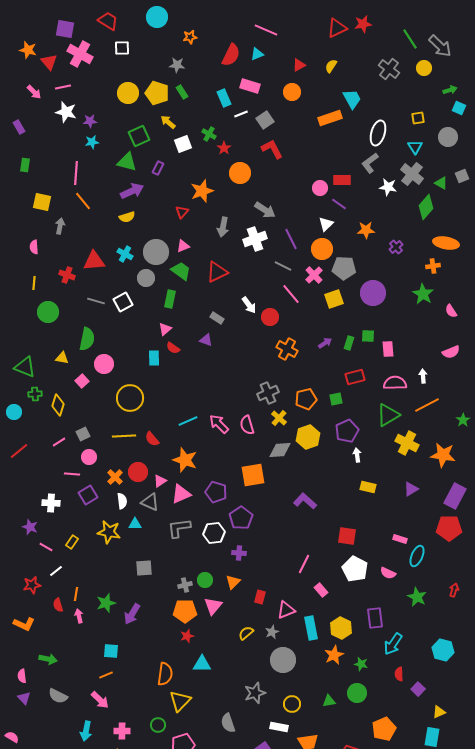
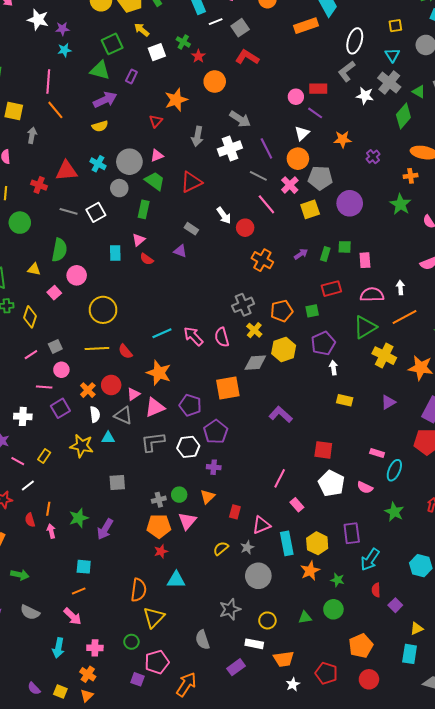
red L-shape: (272, 149) -> (247, 57), turned -30
cyan rectangle: (154, 358) -> (115, 253), moved

